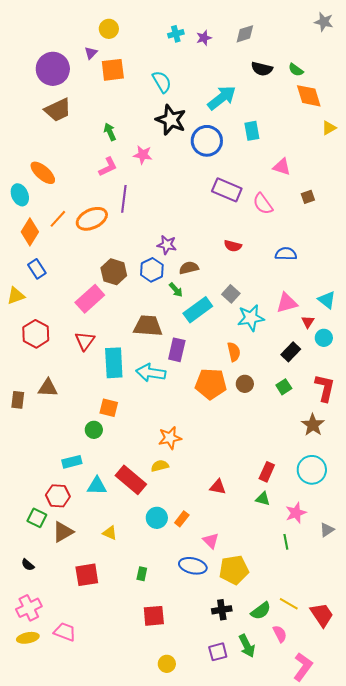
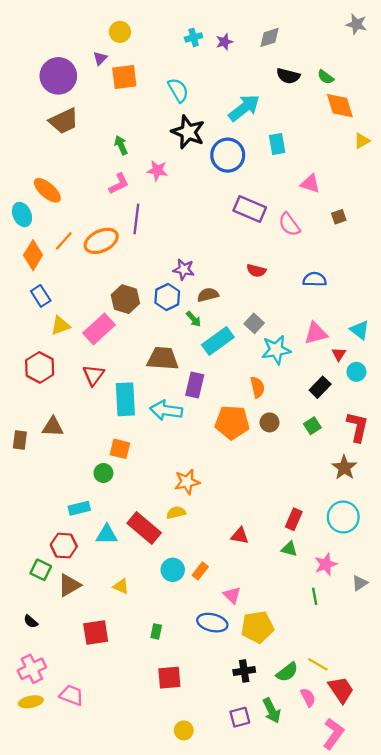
yellow triangle: (16, 296) -> (61, 326), moved
red trapezoid: (322, 615) -> (341, 690), moved

